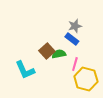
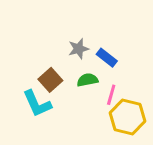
gray star: (75, 26) -> (79, 49), moved
brown square: (47, 51) -> (50, 80), moved

